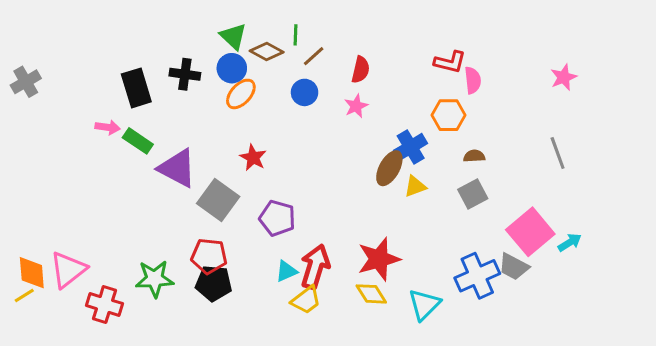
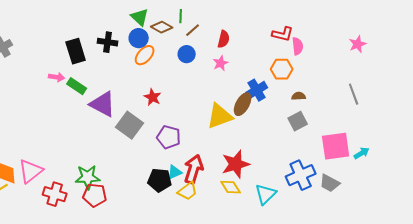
yellow triangle: (415, 186) -> (220, 116), moved, size x1.8
pink square: (530, 232) -> (336, 146), turned 32
red pentagon: (209, 256) -> (95, 195), moved
gray trapezoid: (514, 267) -> (330, 183), moved
black pentagon: (214, 283) -> (160, 180), moved

